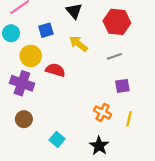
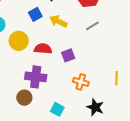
blue square: (46, 30) -> (35, 14), moved
purple cross: (22, 83) -> (36, 77), moved
purple square: (122, 86) -> (68, 55), moved
orange cross: (103, 112) -> (81, 82), moved

